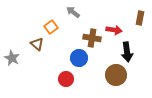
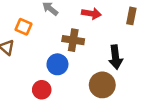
orange square: (51, 27) -> (24, 27), turned -32
red arrow: (114, 30) -> (91, 13), moved

